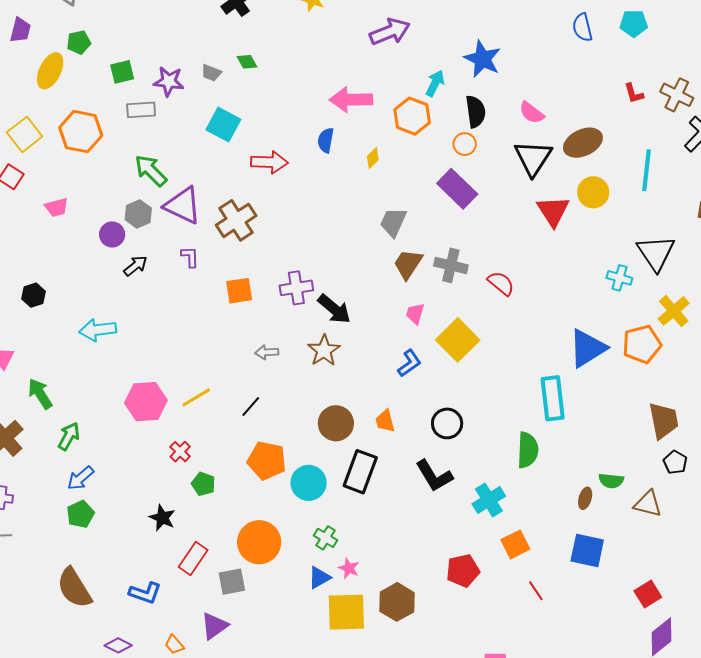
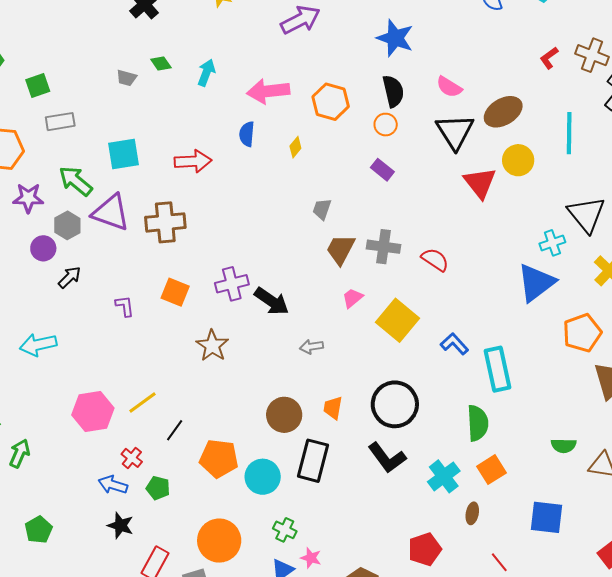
purple star: (169, 81) -> (28, 198), moved
cyan arrow: (435, 83) -> (206, 73), moved
red L-shape: (634, 93) -> (549, 58), turned 75
cyan square: (223, 125) -> (124, 154), moved, turned -32
purple rectangle: (457, 189) -> (382, 170), size x0.6
brown cross: (236, 220) -> (165, 222), turned 33
gray trapezoid: (393, 222) -> (322, 209), size x0.7
purple L-shape: (190, 257) -> (125, 306), moved
cyan cross: (619, 278) -> (552, 243), turned -30
orange square: (239, 291) -> (175, 292), turned 36
pink trapezoid: (415, 314) -> (353, 298), turned 40
orange pentagon: (642, 344) -> (582, 333), moved
blue triangle: (587, 348) -> (536, 283), moved
brown star: (324, 351) -> (212, 346), moved
gray arrow: (267, 352) -> (311, 347), moved
blue L-shape: (409, 363) -> (454, 344), moved, turned -92
black line: (251, 406) -> (175, 430), moved
orange trapezoid: (385, 421) -> (333, 408), turned 30
black circle: (447, 423) -> (395, 404), size x1.5
blue arrow: (80, 478) -> (113, 485), moved, turned 64
brown ellipse: (585, 498) -> (472, 513), moved
orange square: (515, 544) -> (492, 470), moved

